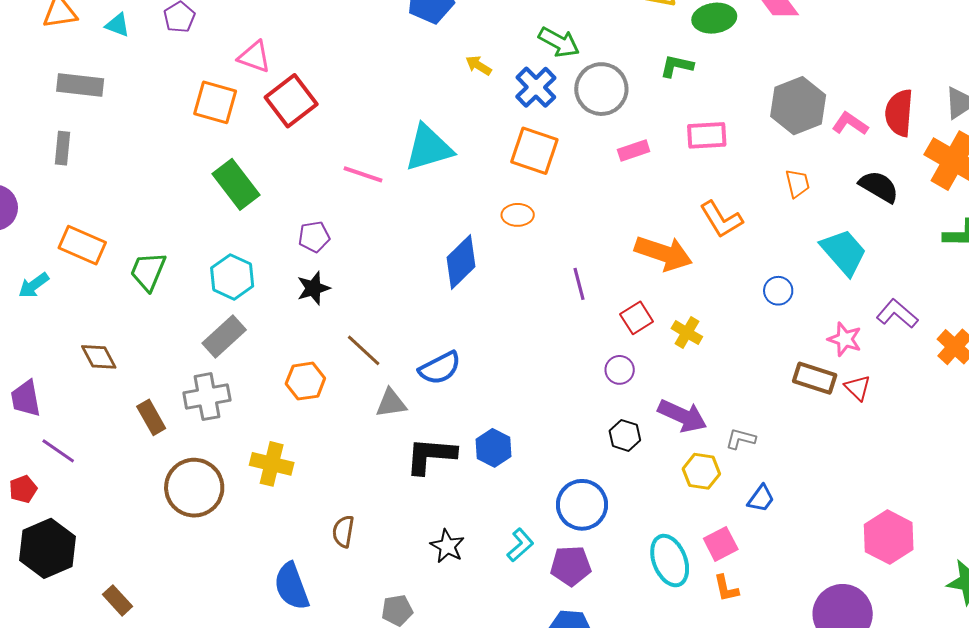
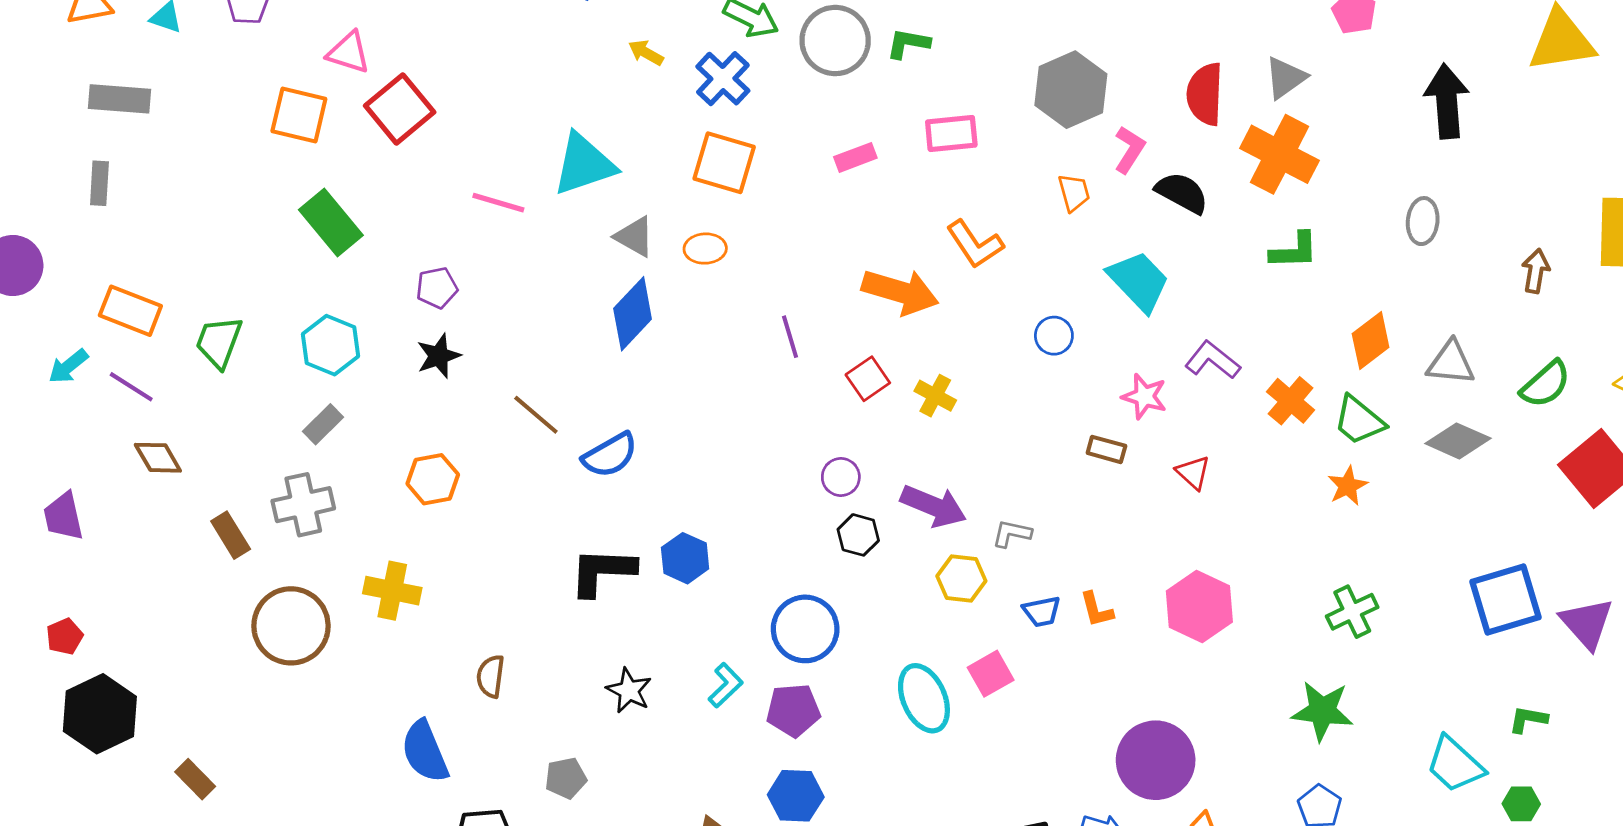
gray circle: (601, 89) -> (835, 41), moved
pink L-shape: (850, 124) -> (1129, 150), moved, turned 90
gray rectangle: (224, 336) -> (323, 424), size x0.7
brown line: (364, 350) -> (536, 415), moved
purple circle: (620, 370) -> (841, 477), moved
brown rectangle: (815, 378) -> (1106, 449), size x0.7
red triangle: (858, 388) -> (1193, 473), moved
gray triangle: (391, 403) -> (635, 237), moved, turned 40
purple line: (58, 451) -> (131, 387), moved
blue trapezoid: (761, 498) -> (1042, 611), turned 44
pink hexagon: (889, 537) -> (1199, 607), moved
orange L-shape: (726, 588) -> (1096, 610), moved

